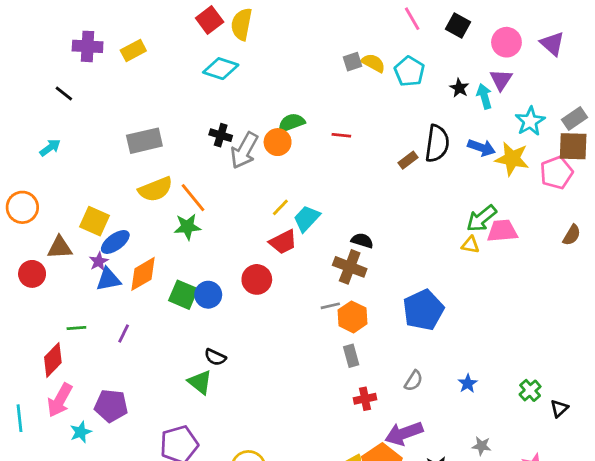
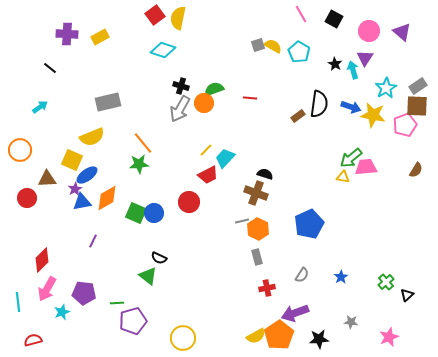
black cross: (221, 135) -> (181, 86), moved
yellow semicircle: (156, 189) -> (92, 137), moved
green line: (76, 328) -> (117, 303), moved

